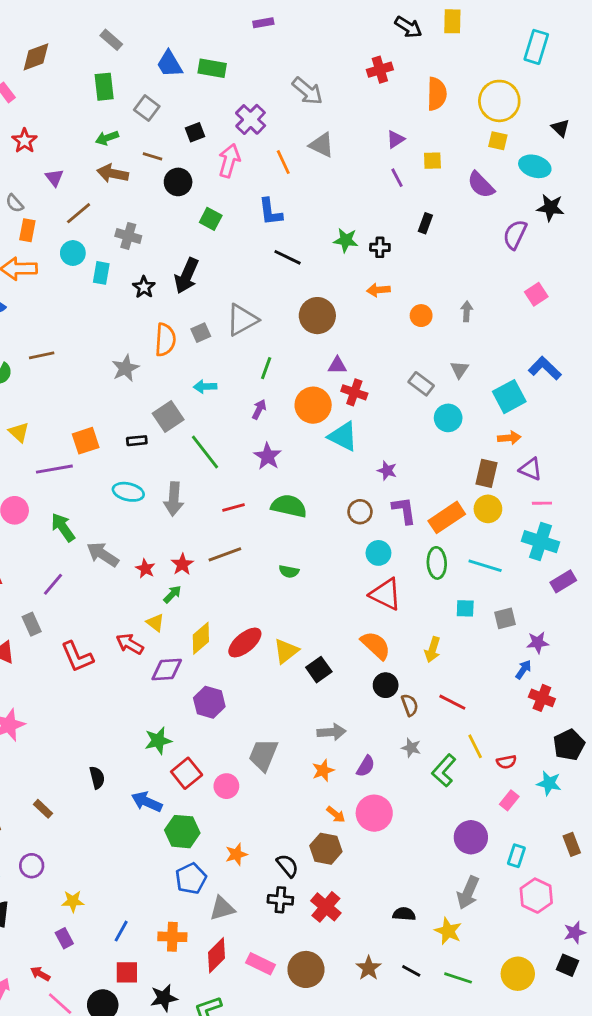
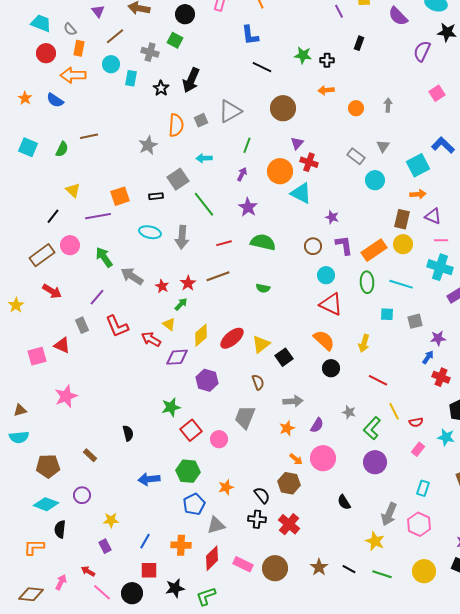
green square: (211, 219) -> (175, 40), moved
purple triangle: (337, 365) -> (297, 143), turned -48
red L-shape: (77, 657) -> (117, 326), moved
brown semicircle: (410, 705) -> (258, 382), moved
blue arrow: (147, 802) -> (149, 479), moved, turned -30
purple circle: (471, 837) -> (375, 462), moved
pink hexagon: (536, 896) -> (419, 524), moved
black semicircle: (404, 914) -> (344, 502), moved, turned -126

